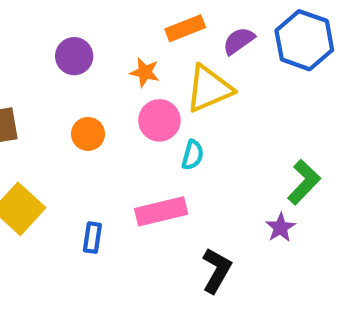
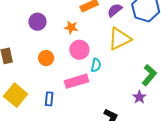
yellow triangle: (209, 89) -> (120, 39), moved
pink rectangle: (161, 211) -> (76, 81), moved
blue rectangle: (92, 238) -> (49, 99), moved

